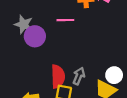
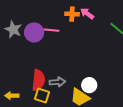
purple circle: (35, 36) -> (34, 32), moved
gray arrow: (79, 76) -> (57, 82), turned 56

